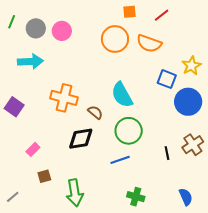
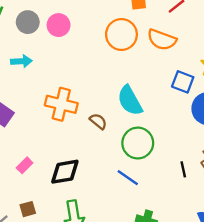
cyan arrow: (30, 61) -> (21, 61), size x0.7
black diamond: (81, 139) -> (65, 172), moved
blue line: (120, 160) -> (128, 178), turned 54
brown square: (44, 176) -> (28, 209), moved

